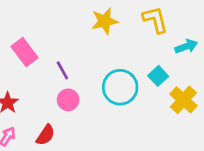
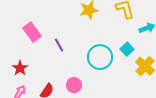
pink circle: (68, 100) -> (74, 85), moved

